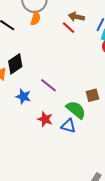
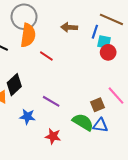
orange semicircle: (36, 18) -> (28, 35), size x1.6
red line: (69, 28) -> (46, 56), moved
blue triangle: (68, 126) -> (100, 125), moved

